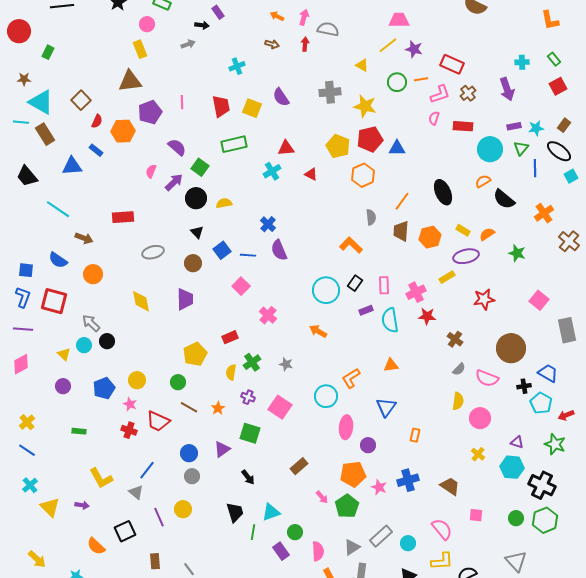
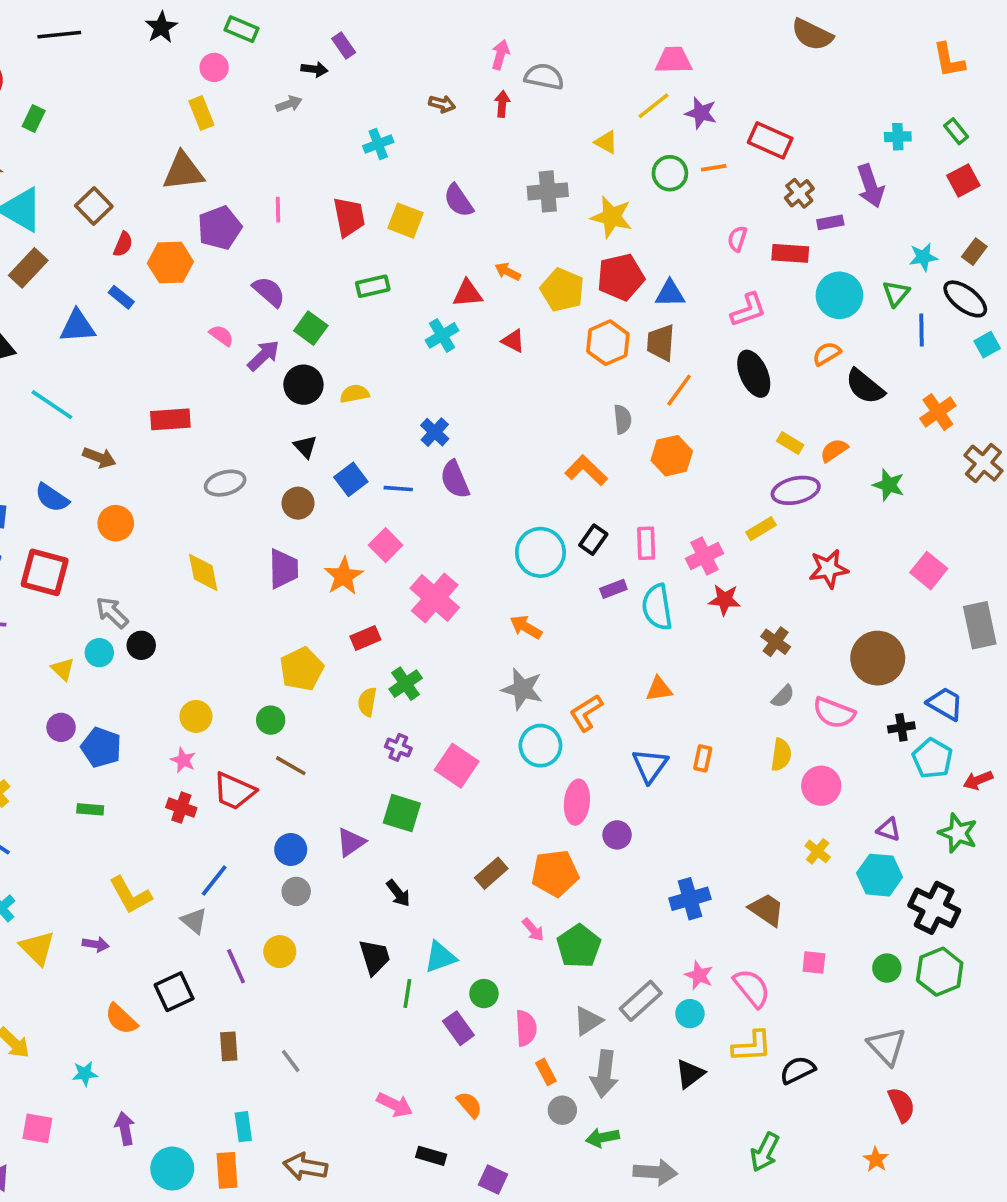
orange arrow: (277, 16) -> (508, 272), moved
pink L-shape: (440, 94) -> (748, 310), moved
purple rectangle: (514, 126) -> (830, 222), moved
brown rectangle: (45, 134) -> (28, 268), turned 75
green rectangle: (234, 144) -> (373, 286), size x0.7
pink semicircle: (151, 171) -> (221, 335), turned 104
brown trapezoid: (401, 231) -> (661, 343), moved
orange hexagon: (430, 237) -> (672, 456), moved
pink cross: (268, 315) -> (435, 598), size x1.5
gray star: (286, 364) -> (522, 689), moved, size x1.6
blue pentagon: (104, 388) -> (101, 747), moved, turned -30
orange star: (218, 408) -> (344, 576), moved, size x1.5
orange rectangle: (415, 435) -> (703, 758), moved
orange pentagon: (353, 474) -> (555, 873), moved
pink star: (379, 487) -> (699, 975), moved

